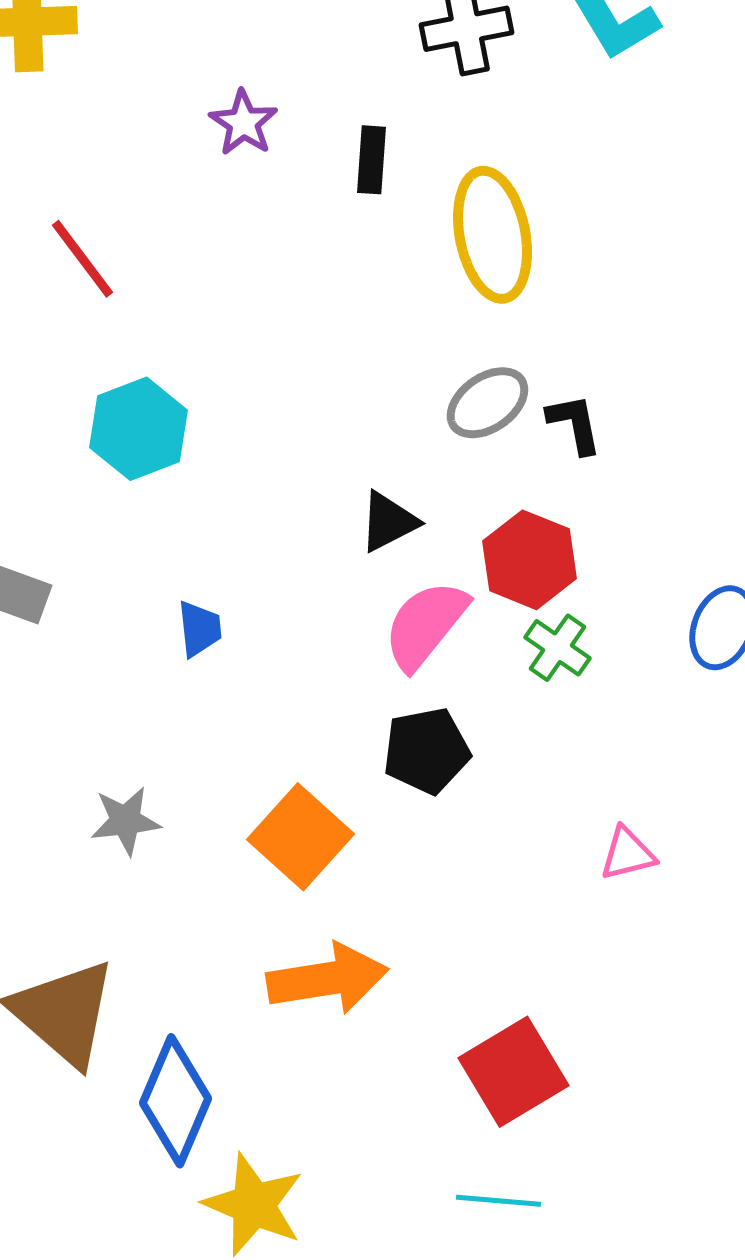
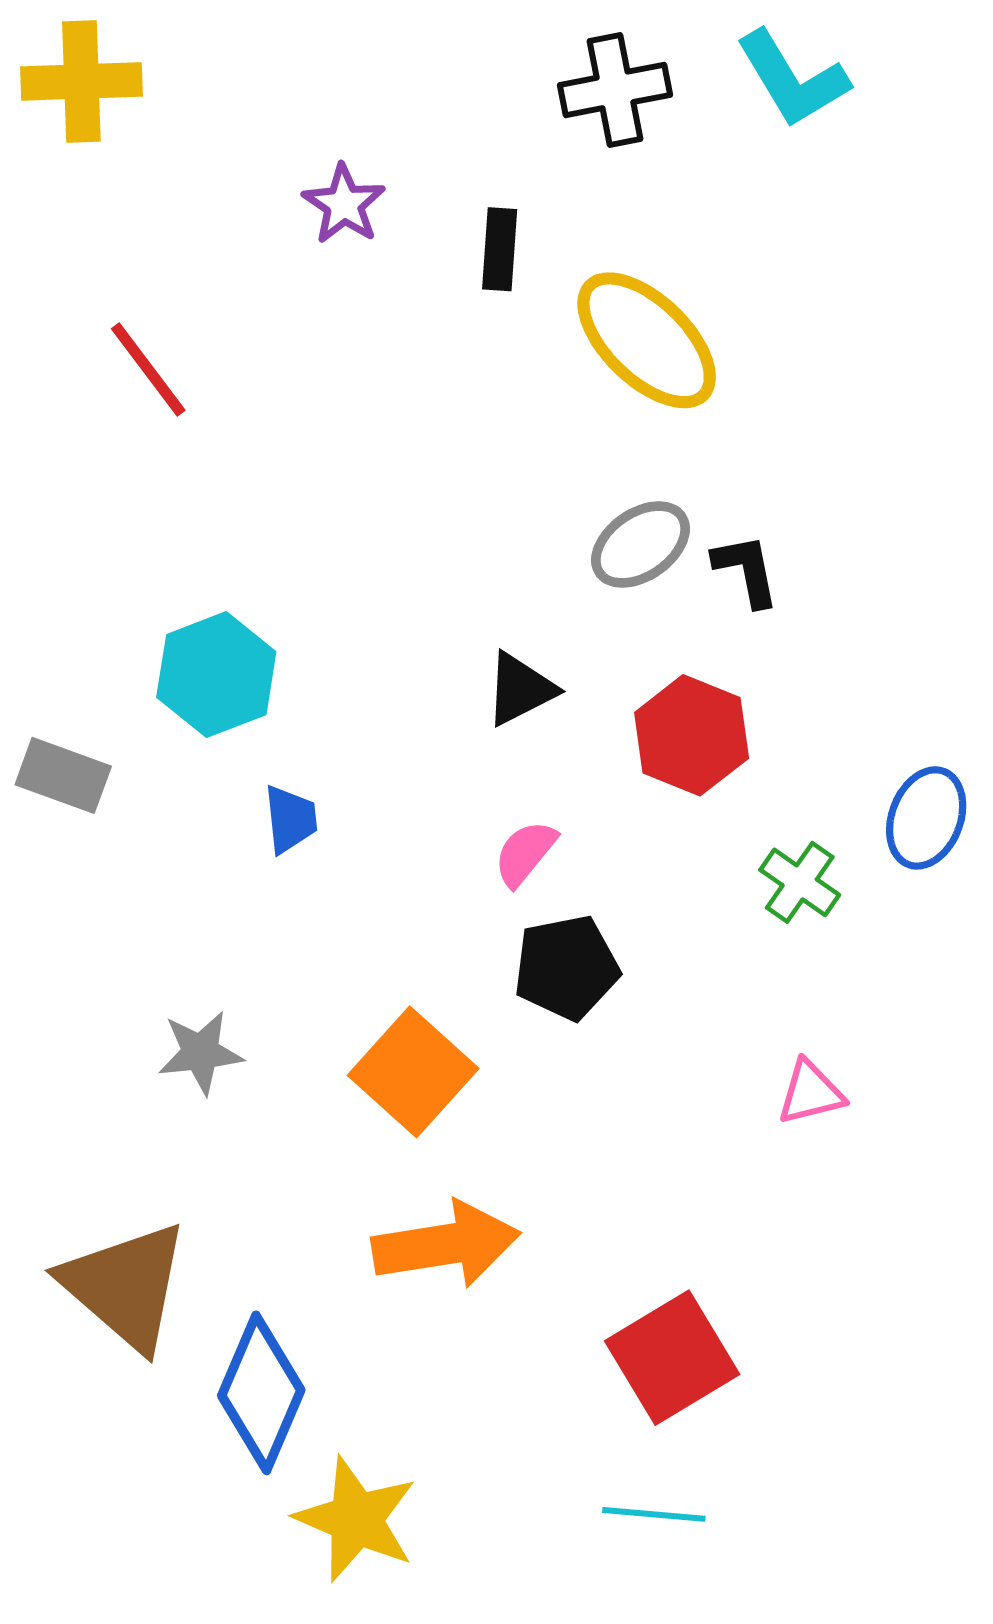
yellow ellipse: (492, 235) -> (647, 340), turned -35
cyan hexagon: (138, 429) -> (216, 675), moved
pink semicircle: (425, 625) -> (525, 853), moved, size x0.6
green cross: (557, 648) -> (800, 882), moved

